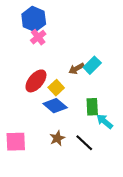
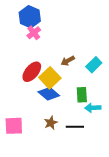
cyan rectangle: (92, 65) -> (94, 65), moved
yellow square: (56, 88) -> (50, 78), size x1.5
cyan arrow: (105, 121) -> (93, 108), turned -42
black line: (84, 143) -> (75, 127), turned -42

